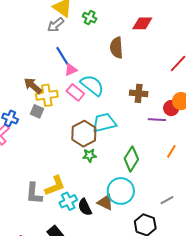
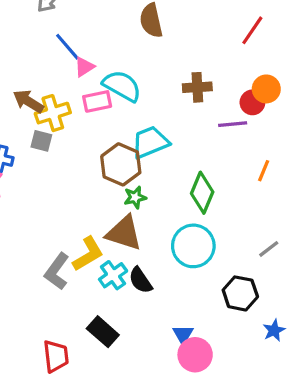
pink rectangle: (75, 92) -> (97, 101), turned -42
gray L-shape: (34, 193) -> (57, 271), turned 40
brown triangle: (105, 202) -> (124, 233), moved, size x1.4

